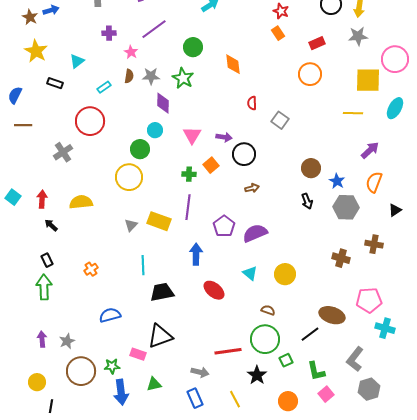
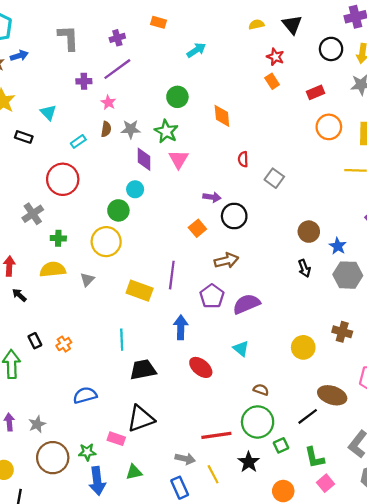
purple line: (154, 29) -> (117, 69), moved
cyan triangle: (77, 61) -> (48, 112), turned -35
orange circle: (310, 74) -> (329, 127), moved
pink triangle: (192, 135) -> (179, 159), moved
green cross: (189, 174) -> (58, 238), moved
brown arrow: (252, 188) -> (226, 261), moved, size x1.5
gray triangle: (131, 225) -> (87, 279), moved
black rectangle: (47, 260) -> (35, 341), moved
yellow circle: (285, 274) -> (303, 347), moved
yellow line: (235, 399) -> (213, 474), moved

